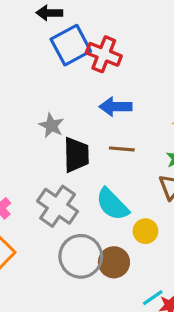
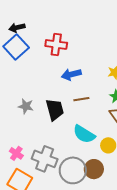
blue square: (71, 45) -> (16, 47), moved
gray star: (51, 125) -> (26, 106), moved
gray cross: (58, 206) -> (45, 159), moved

